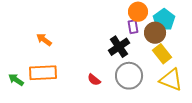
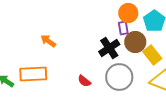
brown circle: (155, 33) -> (135, 42), moved
orange arrow: (44, 40) -> (48, 41), moved

